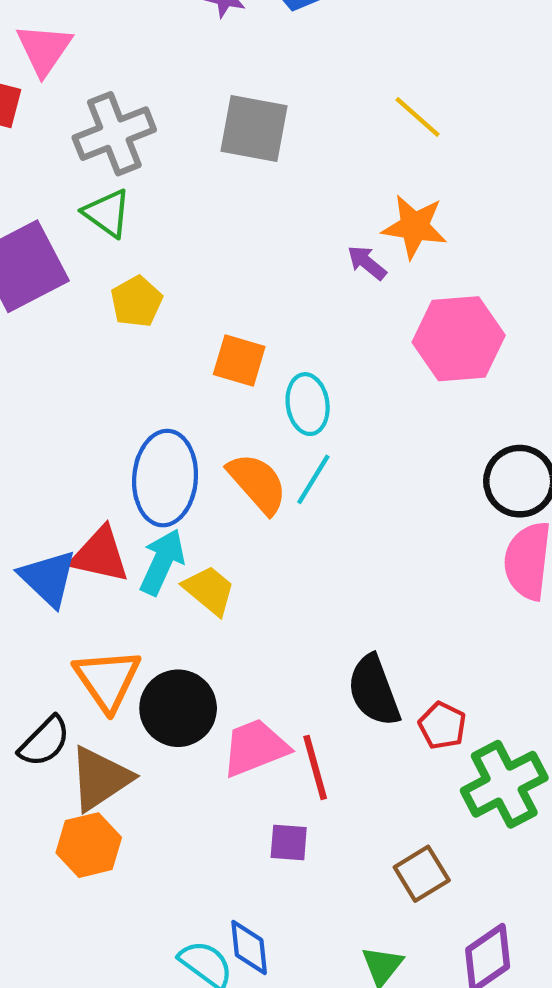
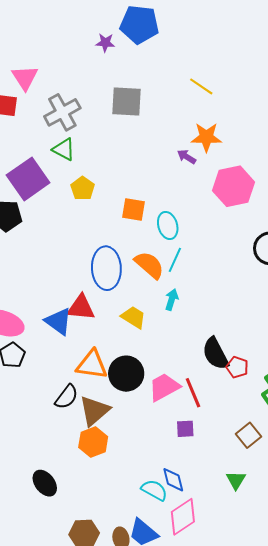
cyan arrow: (162, 562) -> (172, 300), moved, size x0.7
orange triangle: (107, 680) -> (92, 365), turned -40
red pentagon: (442, 726) -> (237, 367), moved

